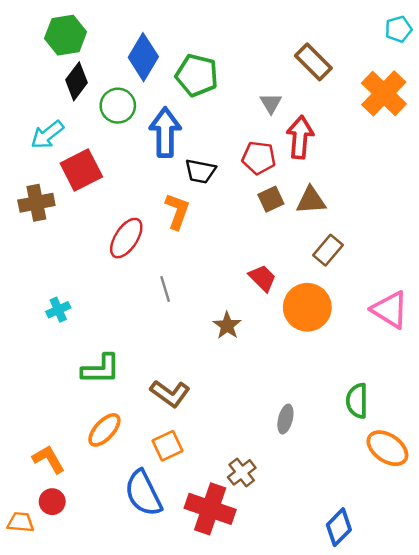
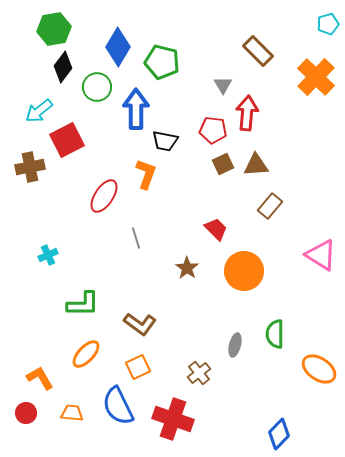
orange circle: (307, 307) -> (244, 271), moved
green semicircle: (357, 401) -> (275, 334), moved
brown cross: (242, 472) -> (199, 373), moved
red circle: (52, 502) -> (26, 413), moved
orange trapezoid: (21, 522) -> (72, 413), moved

